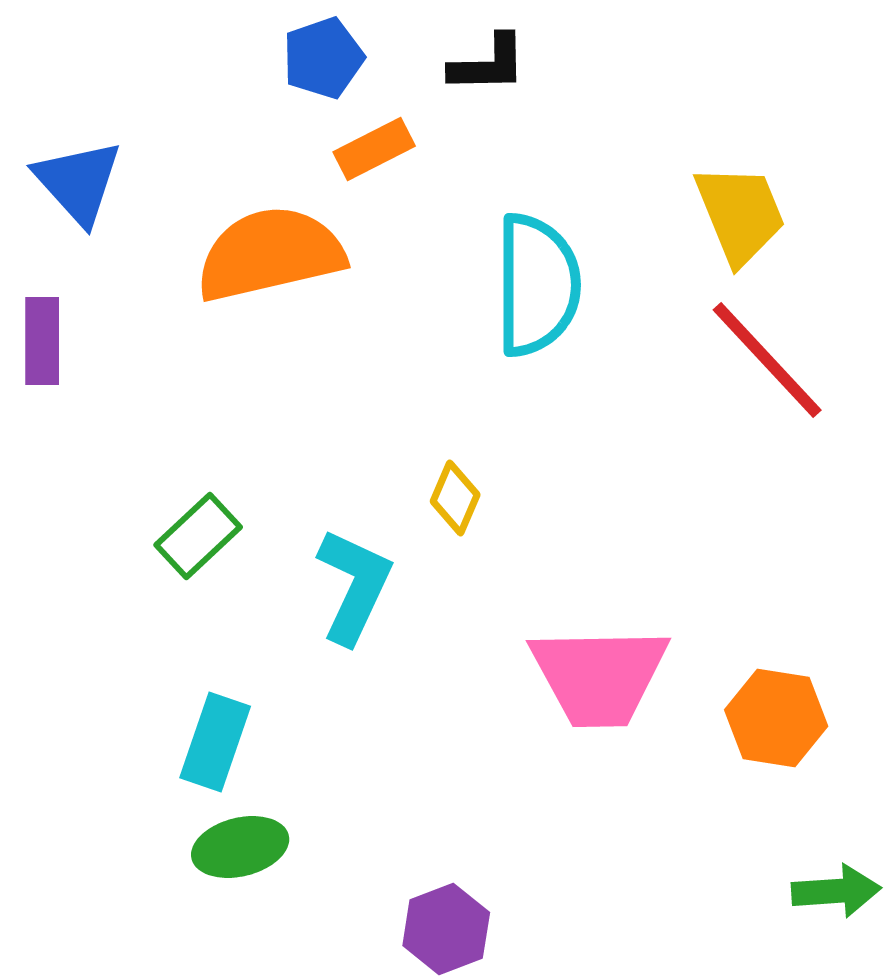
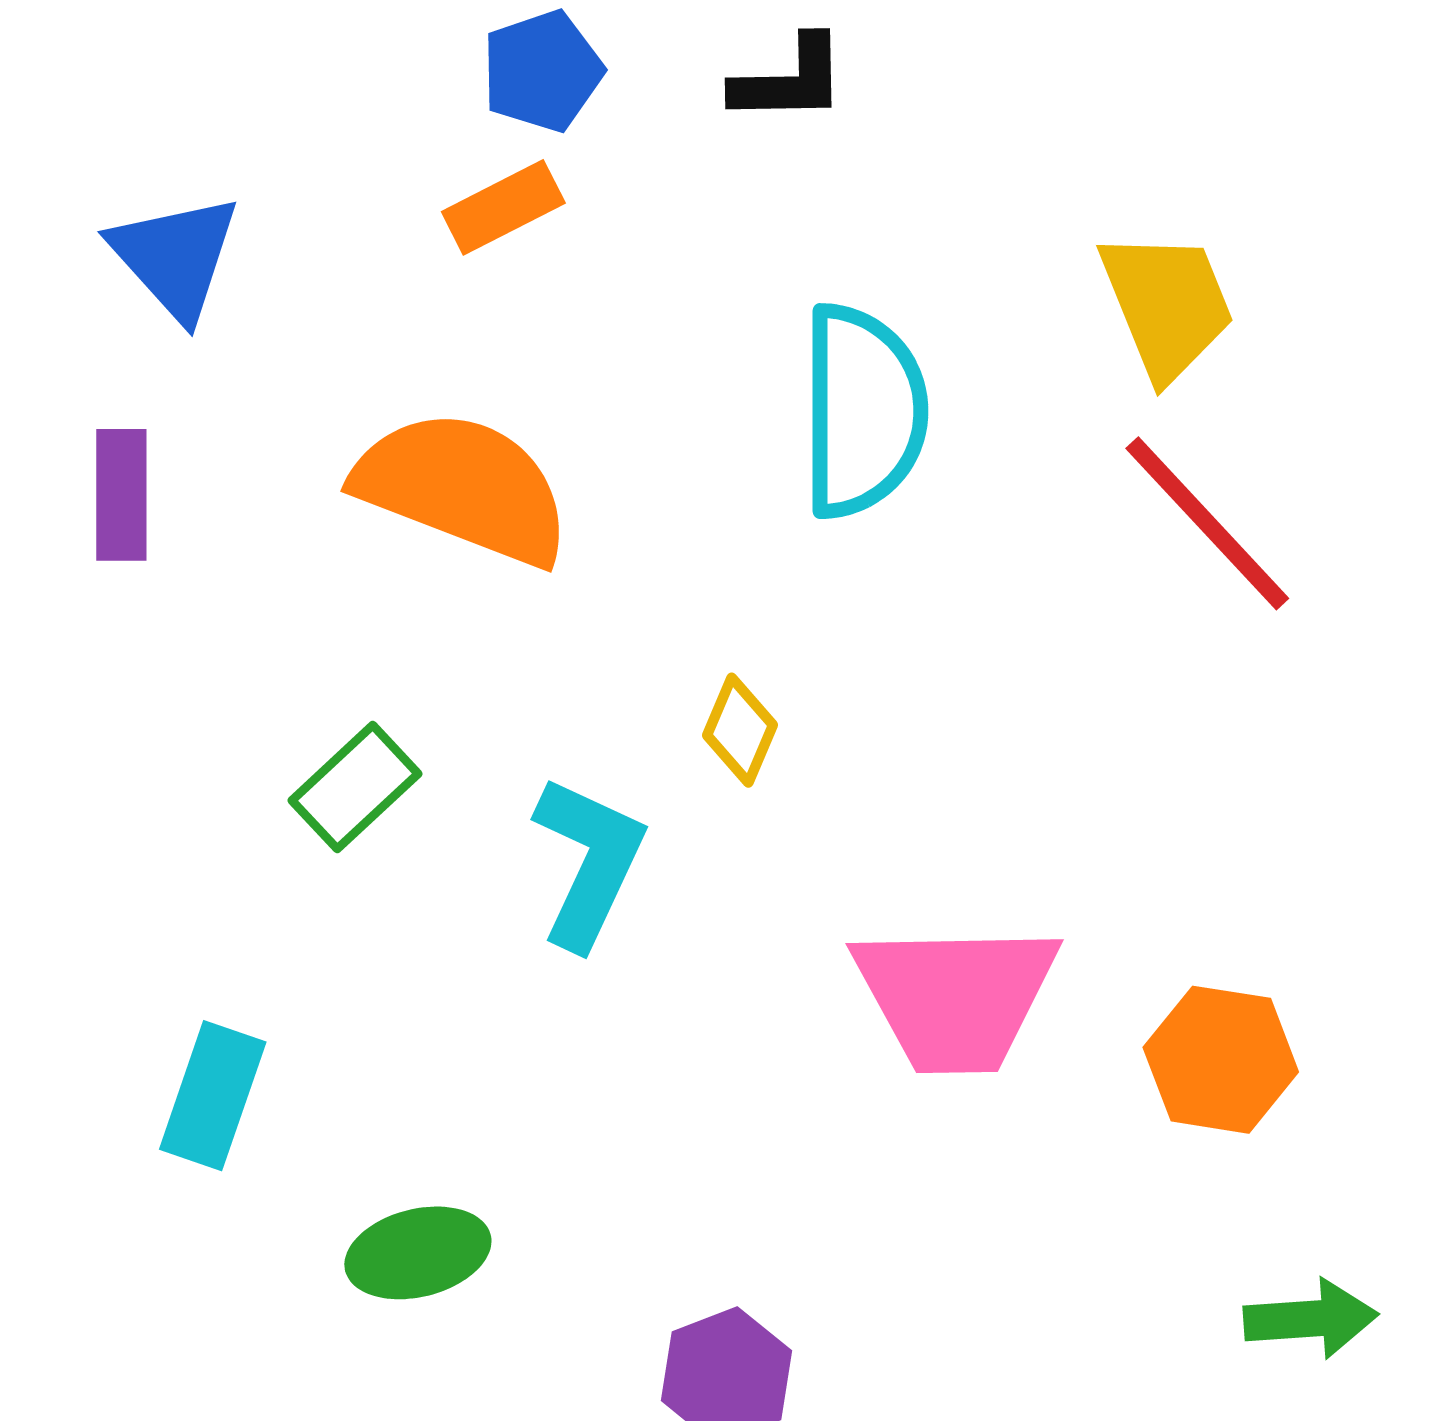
orange rectangle: (374, 149) -> (503, 207), moved
orange semicircle: (270, 254) -> (463, 487), moved, turned 34
cyan rectangle: (215, 742) -> (213, 1096), moved

